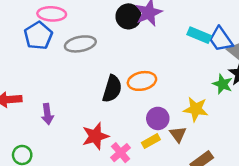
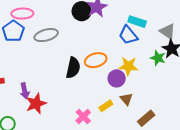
blue trapezoid: (221, 39) -> (128, 35), moved
yellow star: (196, 109) -> (128, 66), moved
purple circle: (158, 118) -> (117, 78), moved
red star: (95, 136) -> (36, 104), moved

